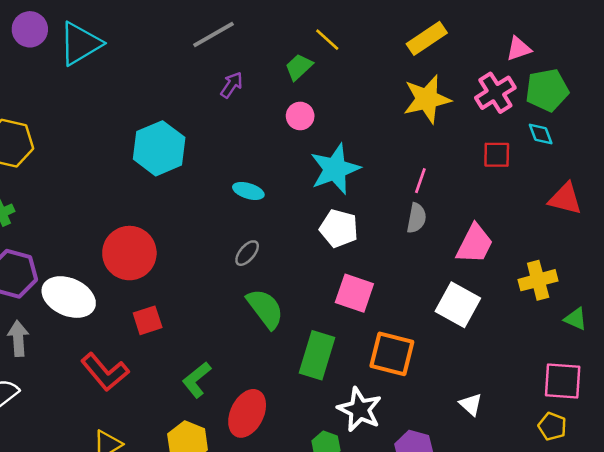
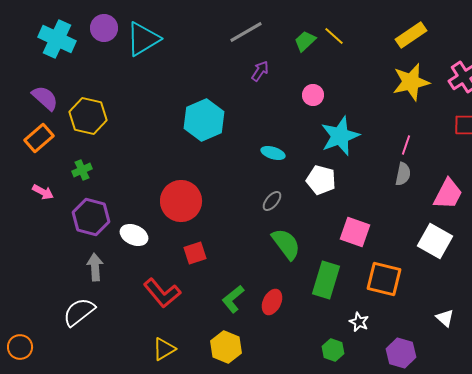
green trapezoid: (299, 67) -> (305, 41), moved
white pentagon: (339, 228) -> (321, 180), moved
white ellipse: (69, 297) -> (134, 235), size x0.7
white star: (360, 410) -> (359, 322), size x0.6
red ellipse: (247, 413) -> (272, 302), moved, size x0.7

